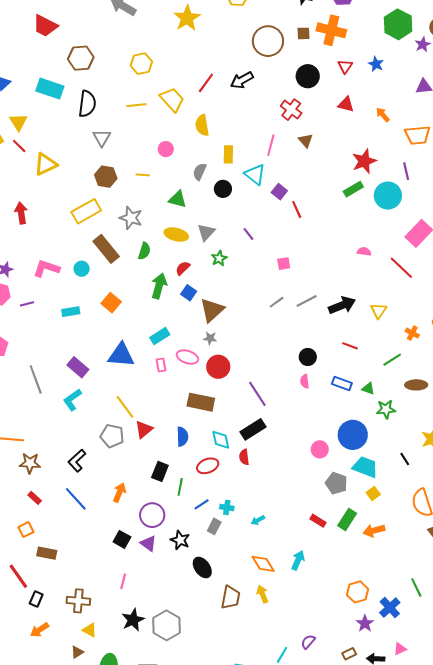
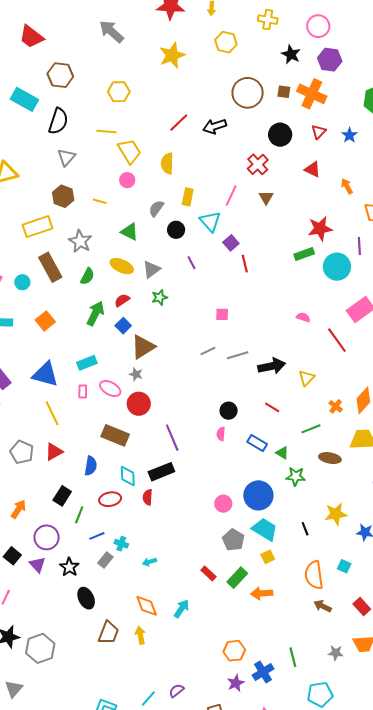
yellow trapezoid: (172, 99) -> (129, 151), moved
purple line: (248, 234) -> (192, 263), moved
yellow line: (125, 407) -> (52, 413), moved

